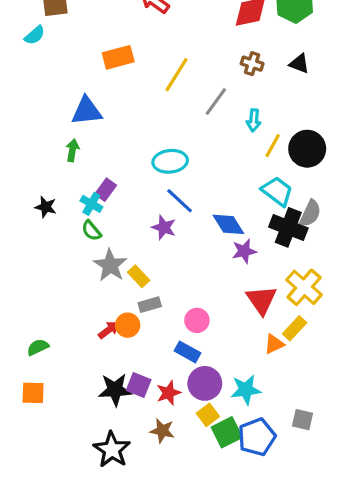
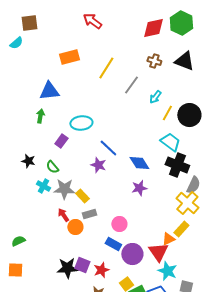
black triangle: (299, 64) -> (184, 61), size x1.5
cyan arrow: (254, 120) -> (155, 97), turned 32
cyan ellipse: (170, 161) -> (81, 123), moved
cyan cross: (91, 204) -> (43, 186), moved
black star: (46, 207) -> (28, 161), moved
gray semicircle: (310, 213) -> (193, 185), moved
purple star: (244, 251) -> (139, 188), moved
gray star: (110, 265) -> (64, 189), turned -30
red triangle: (262, 300) -> (158, 252), moved
red arrow: (109, 330) -> (63, 215), moved, turned -88
purple circle: (205, 383) -> (132, 254), moved
cyan star: (246, 390) -> (167, 271), moved, turned 30

